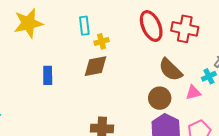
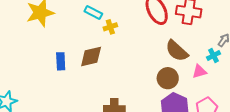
cyan rectangle: (84, 26) -> (93, 13), turned -54
brown diamond: (95, 66) -> (91, 57), moved

